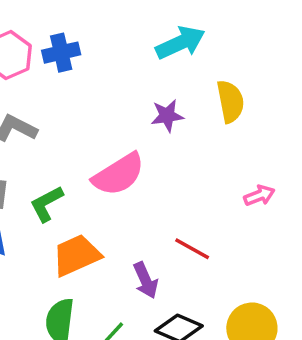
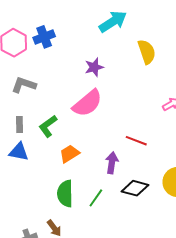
purple star: (167, 116) -> (94, 67), moved
orange trapezoid: (76, 255) -> (69, 154), size x0.7
purple arrow: (146, 280) -> (112, 163), turned -140

